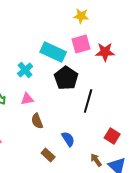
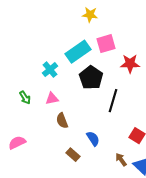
yellow star: (81, 16) -> (90, 15), moved
cyan rectangle: (53, 52) -> (78, 52), turned -60
red star: (105, 52) -> (130, 64), moved

